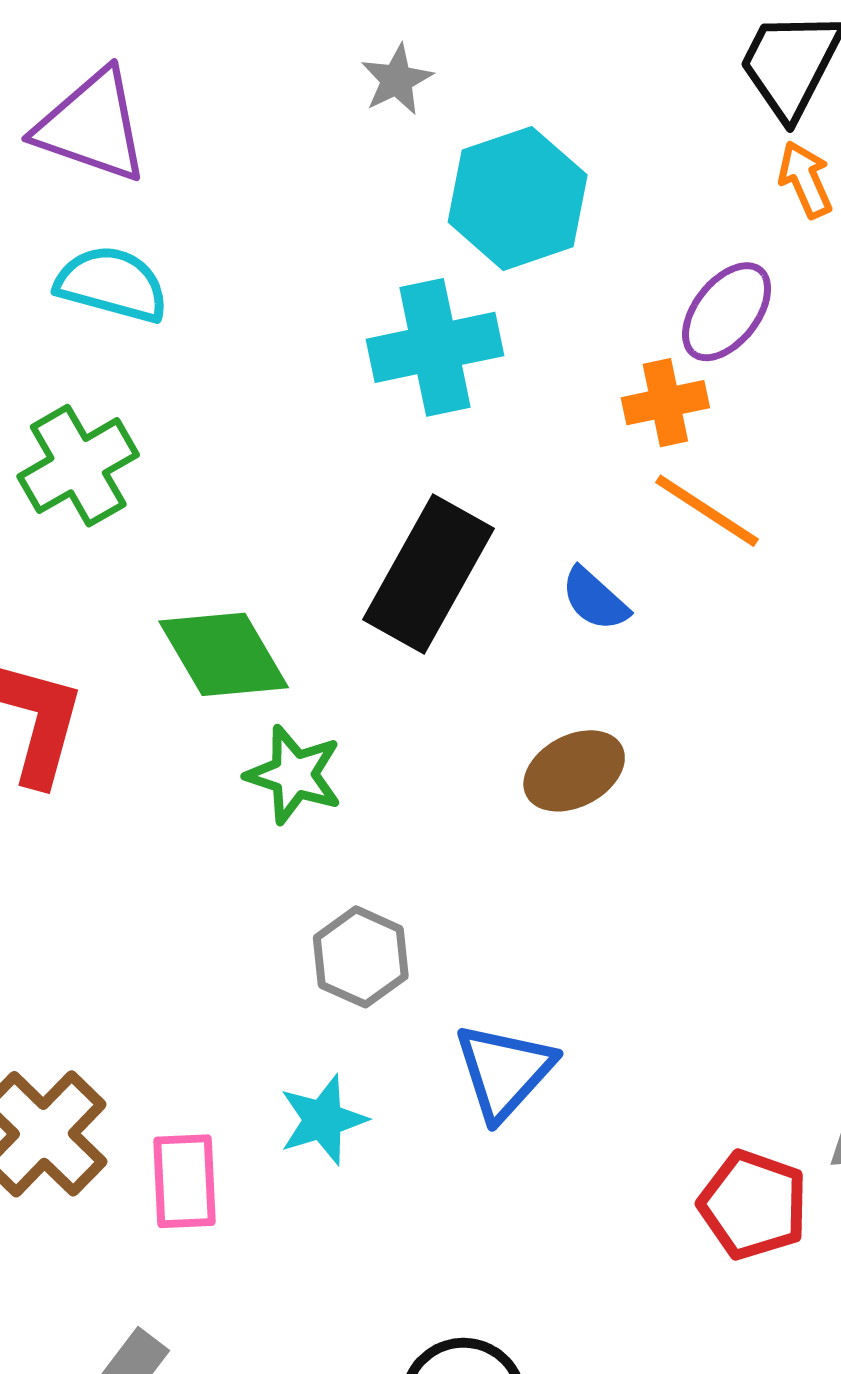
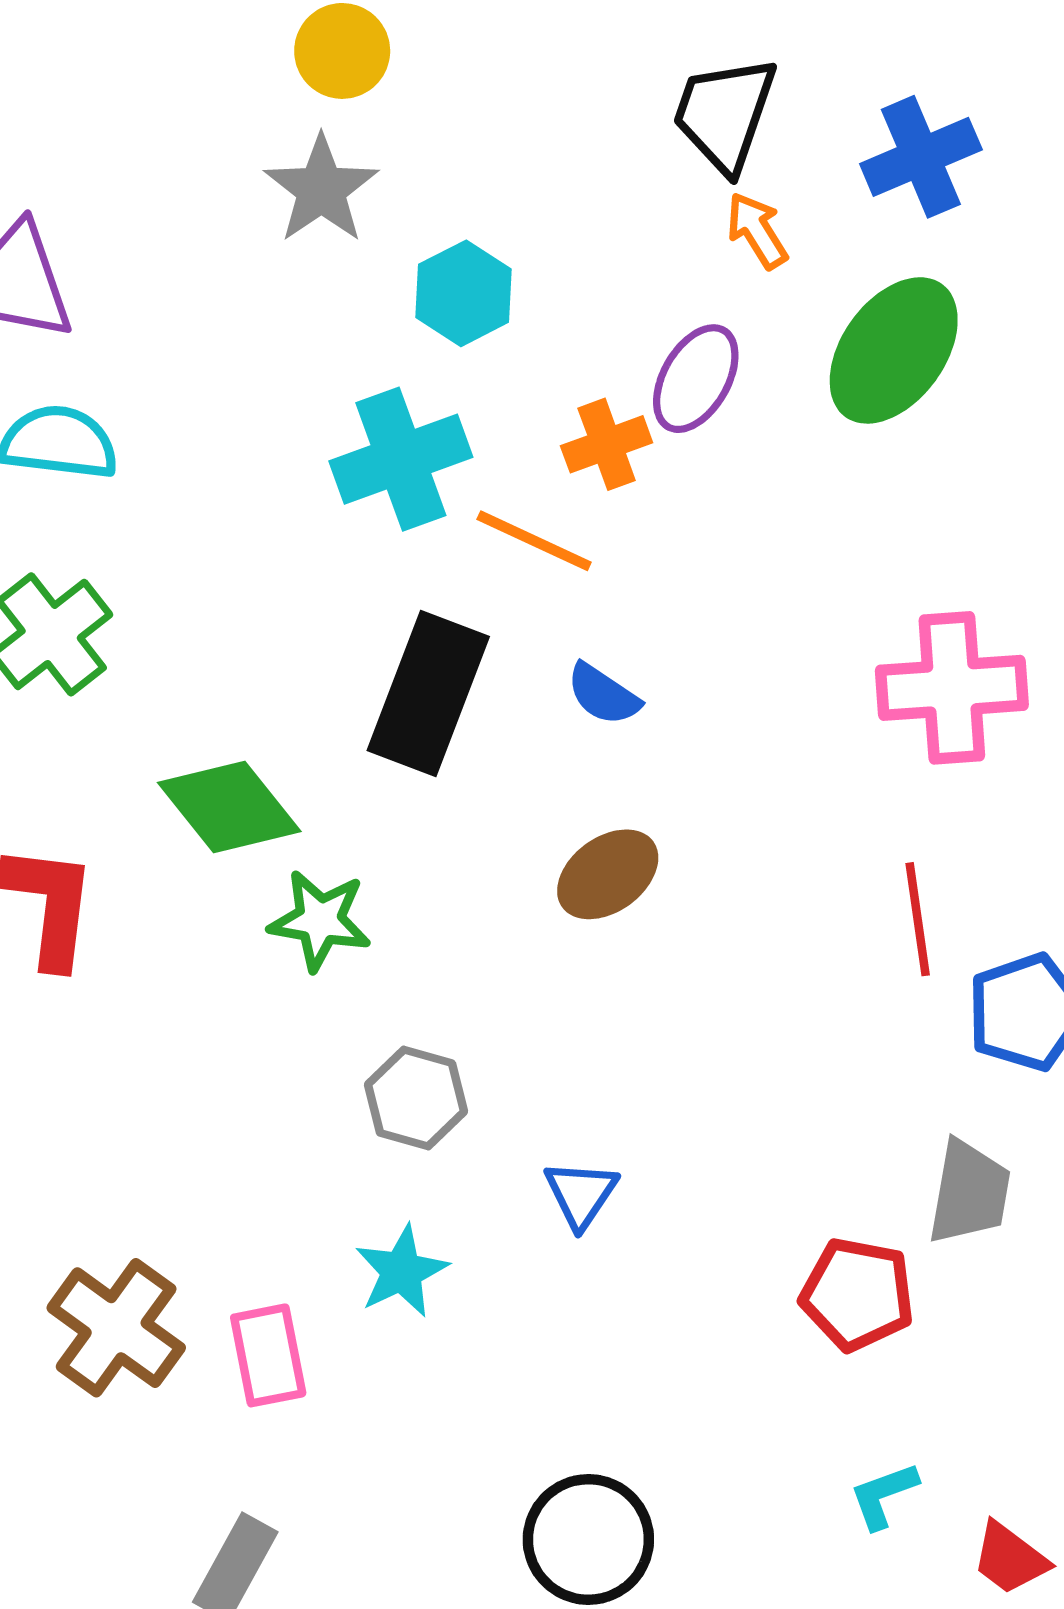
gray star: (397, 80) -> (321, 189), size x1.5
cyan hexagon: (518, 198) -> (464, 293), size x0.7
orange cross: (665, 403) -> (607, 444), moved
orange line: (707, 511) -> (534, 541), moved
blue triangle: (504, 1071) -> (581, 1194), size x0.7

